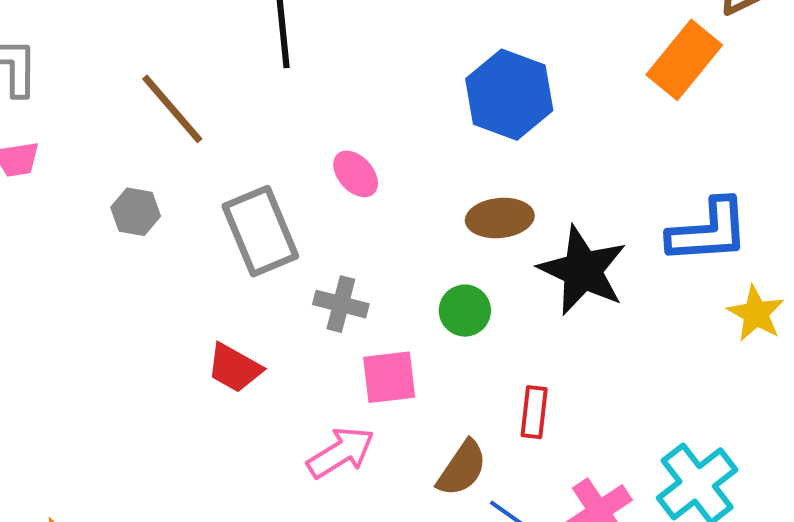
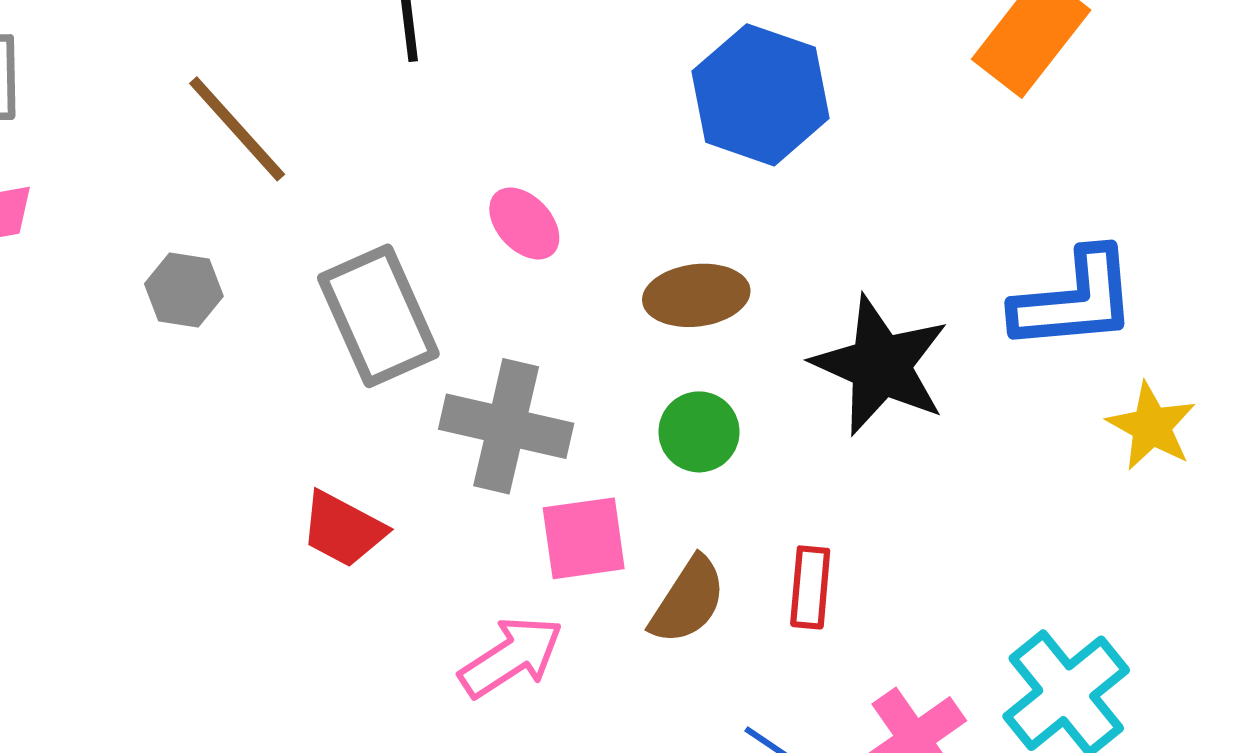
brown ellipse: (500, 218) -> (696, 295), moved
gray cross: (341, 304) -> (506, 426), size x1.5
brown semicircle: (462, 468) -> (688, 601), moved

